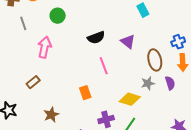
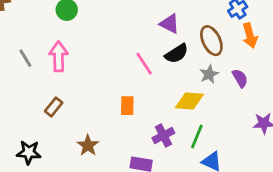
gray line: (23, 23) -> (25, 58), moved
black semicircle: (96, 38) -> (177, 54), moved
purple semicircle: (170, 83) -> (240, 78), moved
orange rectangle: (85, 93) -> (127, 106), turned 32

